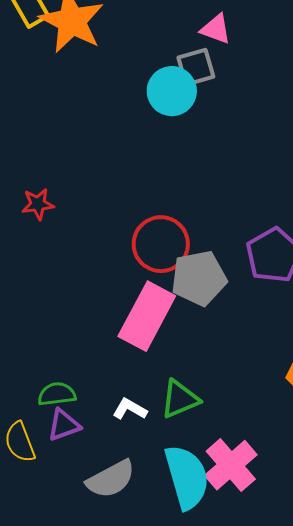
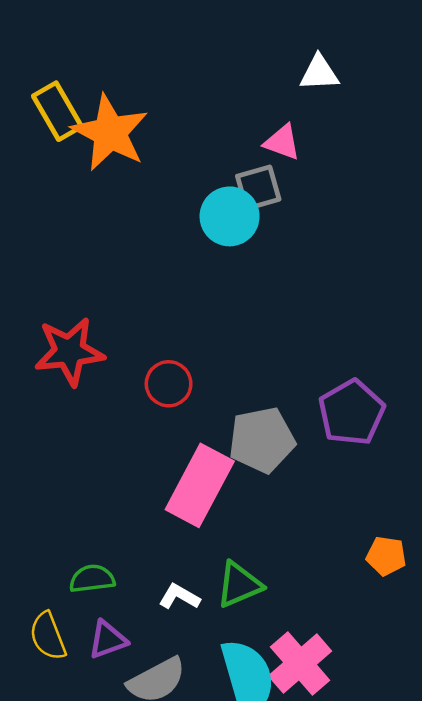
red star: (38, 204) -> (69, 352), size x1.8
red circle: (161, 244) -> (169, 384), moved, size x0.7
purple triangle: (64, 425) -> (108, 640), moved

